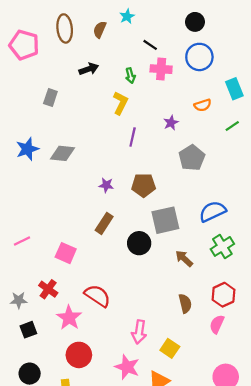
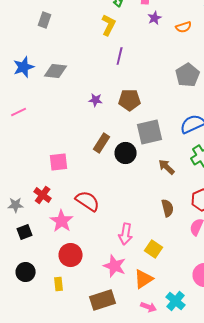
purple star: (171, 123) -> (155, 18), moved
gray pentagon: (192, 158) -> (188, 75), moved
brown rectangle: (104, 223) -> (102, 143), moved
pink line: (22, 241) -> (19, 112), moved
pink square: (66, 253) -> (59, 162), turned -30

